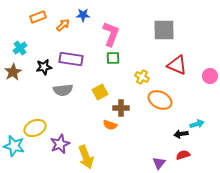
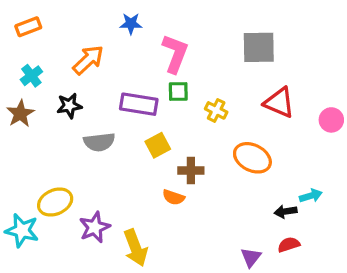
orange rectangle: (38, 17) -> (28, 27), moved
orange arrow: (63, 25) -> (88, 60), moved, size x1.5
purple rectangle: (71, 59) -> (139, 104), moved
yellow cross: (142, 77) -> (216, 110), moved

